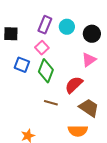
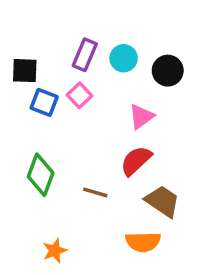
pink triangle: (89, 60) -> (141, 117), moved
blue square: (22, 65) -> (44, 102), moved
green diamond: (46, 71) -> (41, 175), moved

